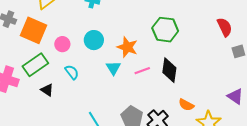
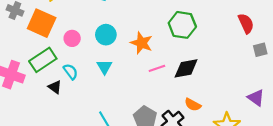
cyan triangle: (113, 68) -> (104, 67), moved
black diamond: (169, 70) -> (186, 68), turned 70
cyan semicircle: (72, 72) -> (71, 72), moved
orange semicircle: (186, 105) -> (193, 105), moved

